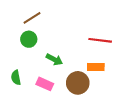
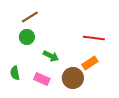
orange rectangle: (96, 67) -> (90, 63), turned -35

